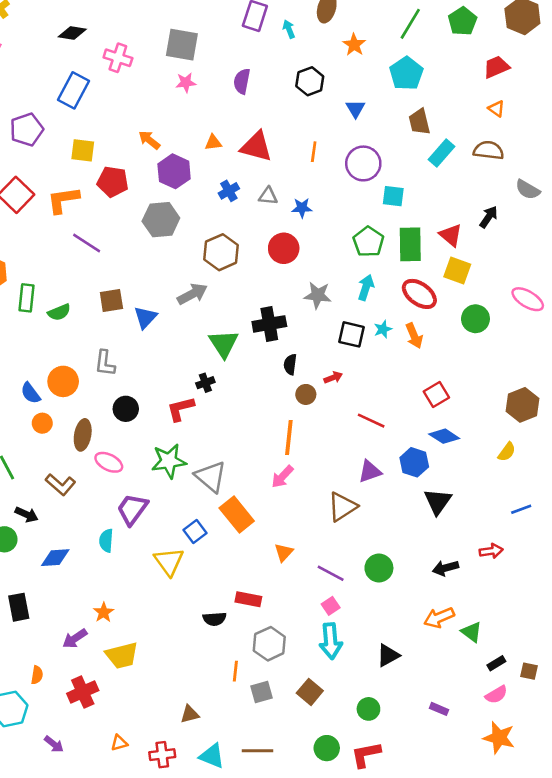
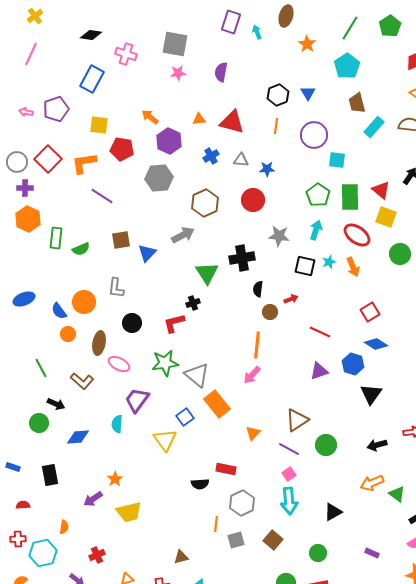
black hexagon: (310, 81) -> (278, 95), moved
brown triangle: (342, 507) -> (297, 420), moved
red cross: (83, 692) -> (97, 555), moved, size x0.7

